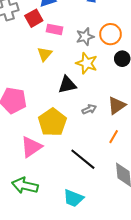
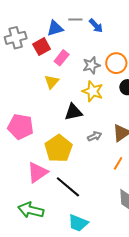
pink rectangle: (55, 29) -> (62, 58), turned -63
black line: (83, 159) -> (68, 187), moved

